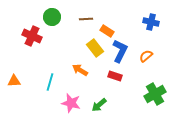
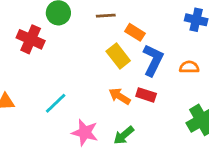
orange semicircle: (146, 56) -> (189, 67), turned 40
orange arrow: (80, 70) -> (120, 96), moved
cyan line: (50, 82) -> (56, 103), turned 30

